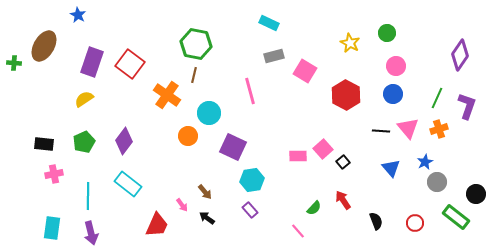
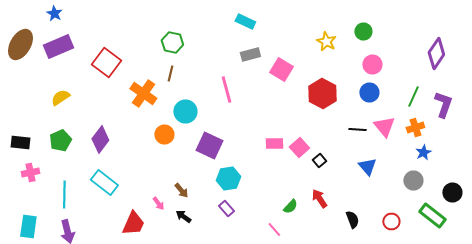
green hexagon: (196, 44) -> (172, 42), size x0.7
purple rectangle: (92, 62) -> (58, 46), moved, turned 48
pink rectangle: (298, 156) -> (274, 144), moved
blue star: (425, 162) -> (423, 152), moved

